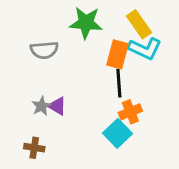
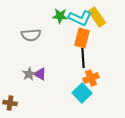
green star: (86, 23) -> (60, 16), size x0.7
cyan L-shape: (145, 49) -> (80, 18), moved
brown cross: (34, 148) -> (10, 103), moved

